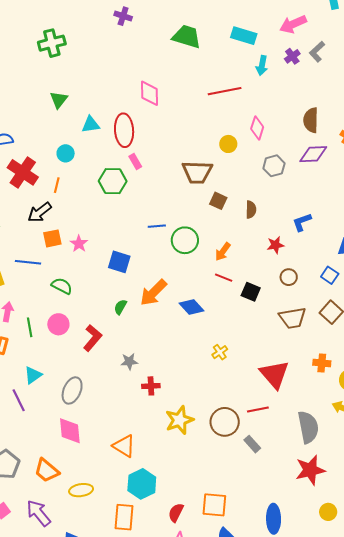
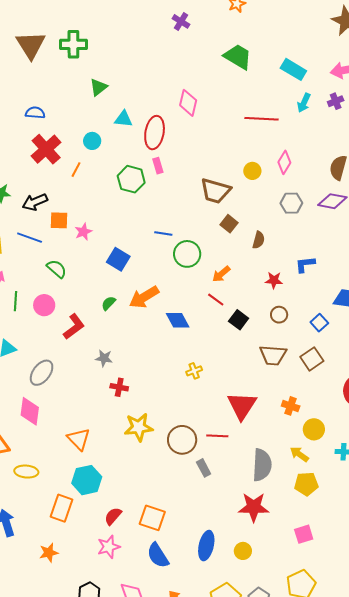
green cross: (52, 43) -> (73, 44), moved
black arrow: (40, 212) -> (35, 202), moved
yellow circle: (328, 512) -> (243, 551), moved

